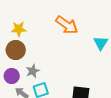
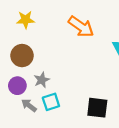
yellow star: (19, 29) -> (25, 20), moved

